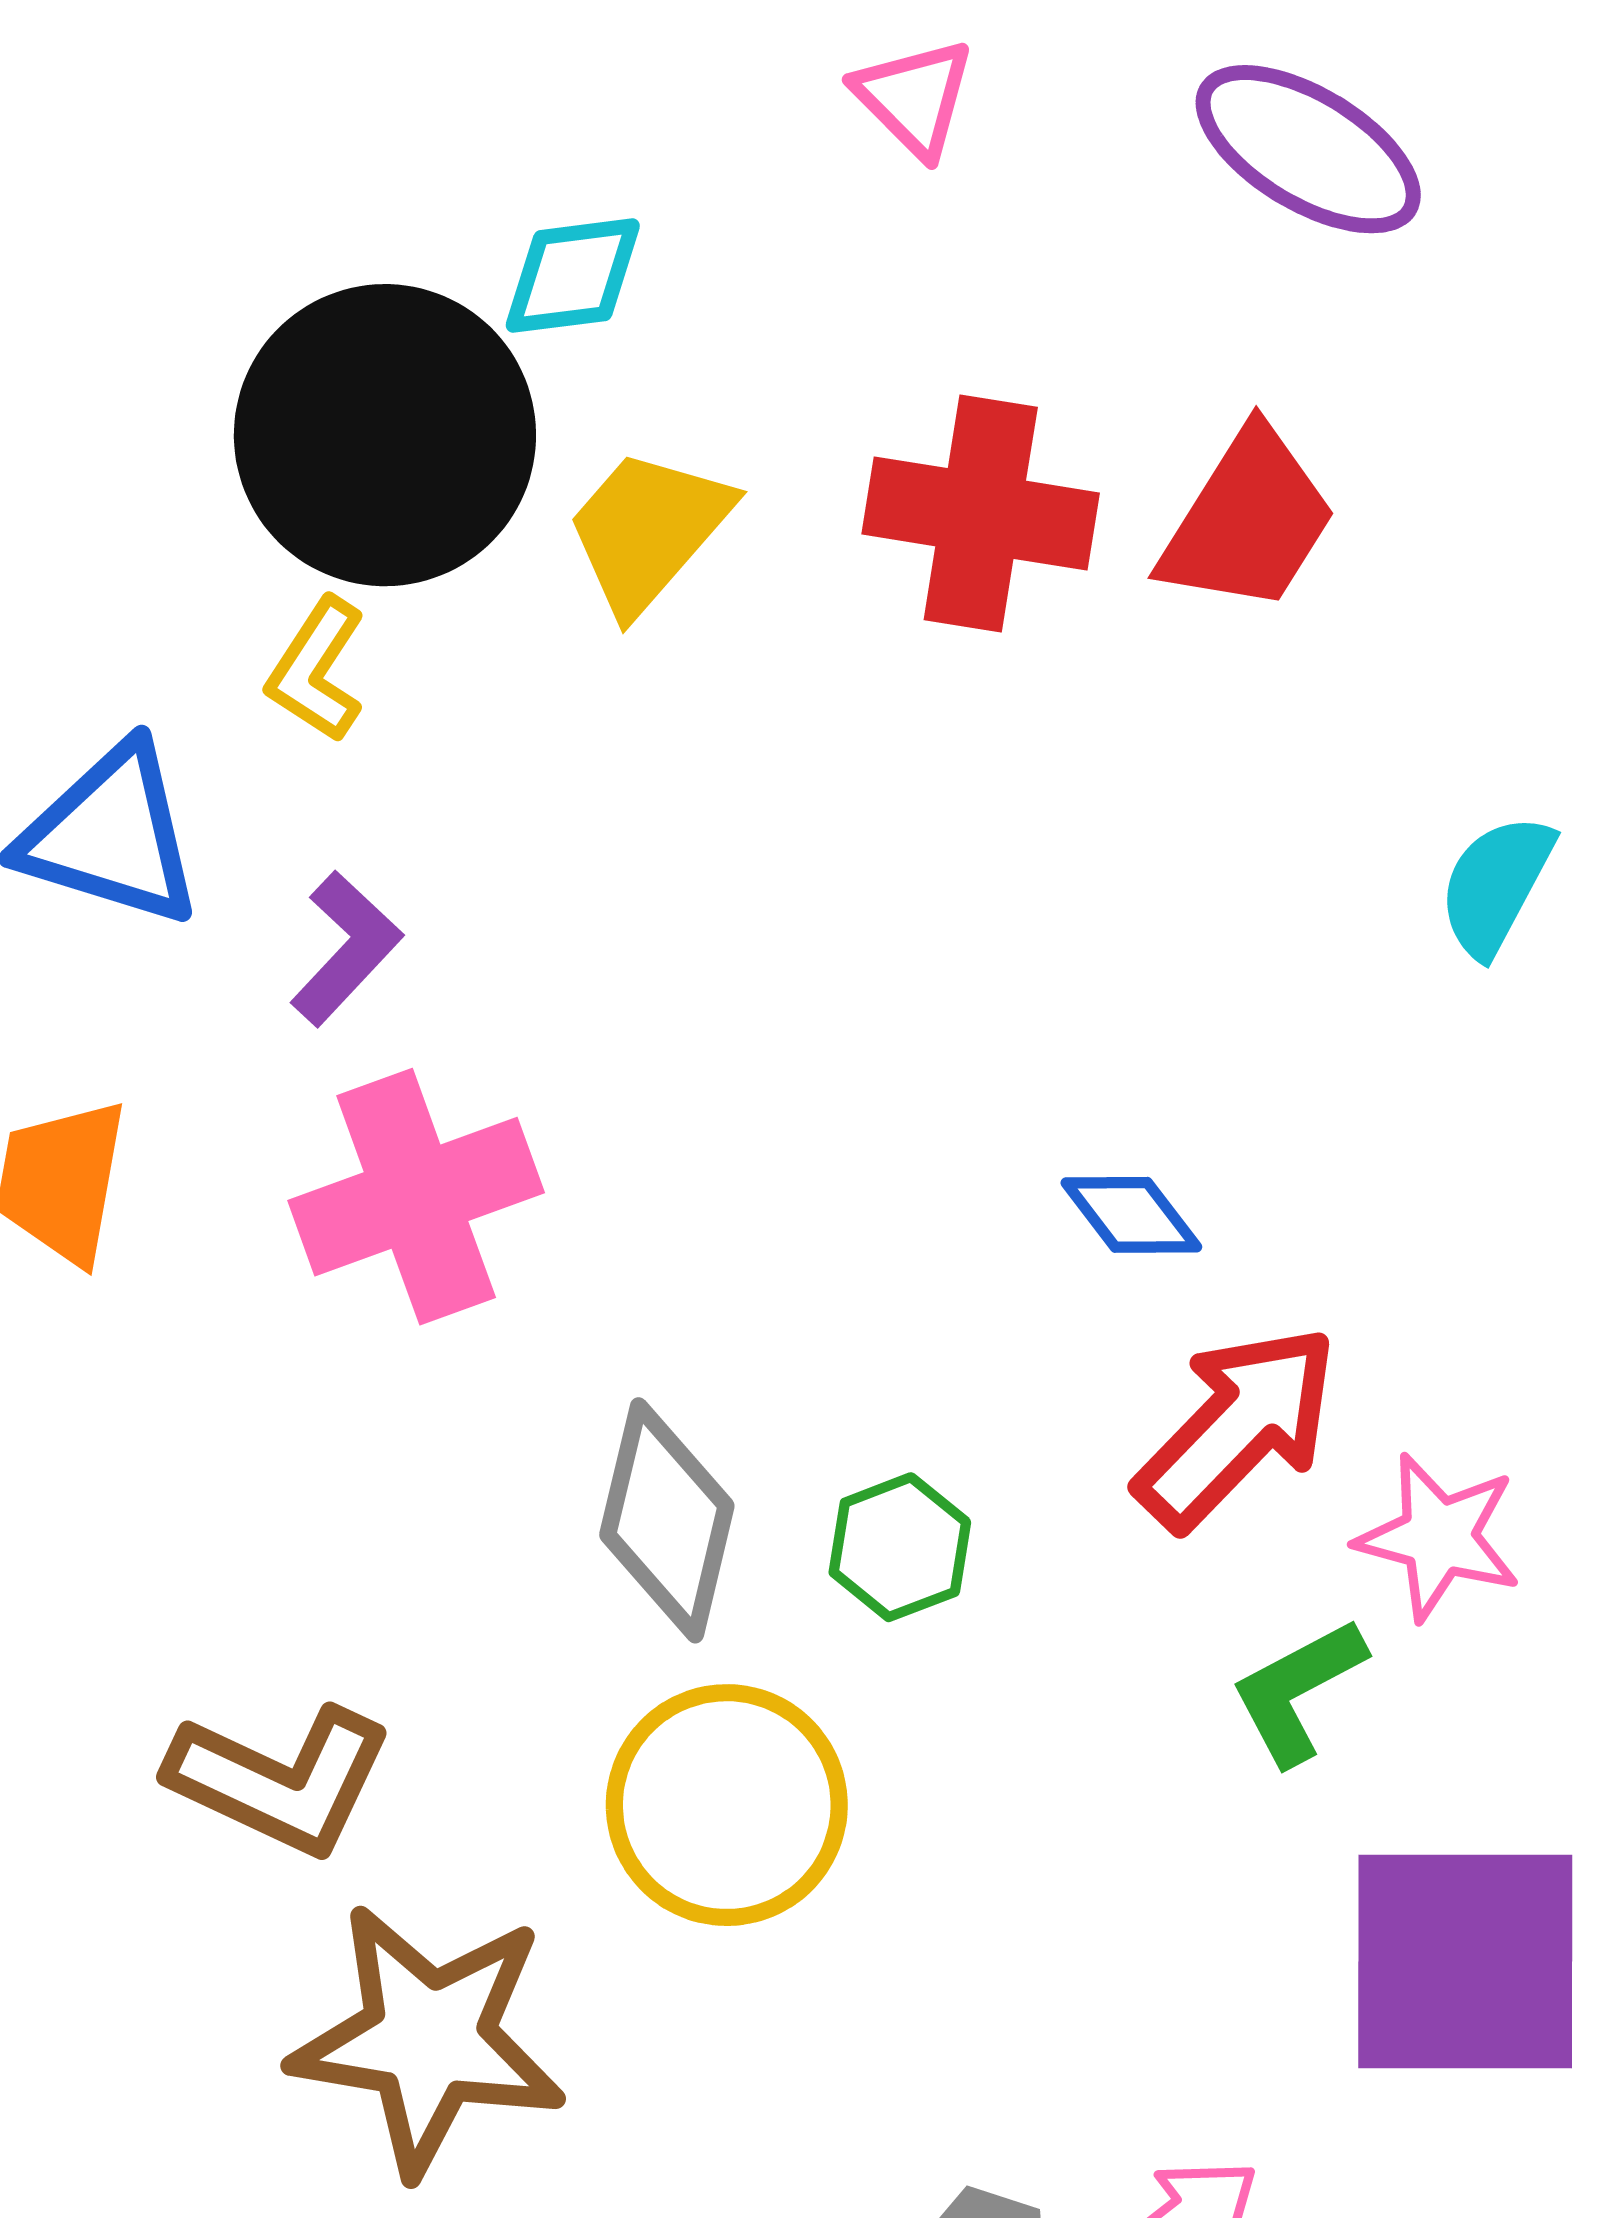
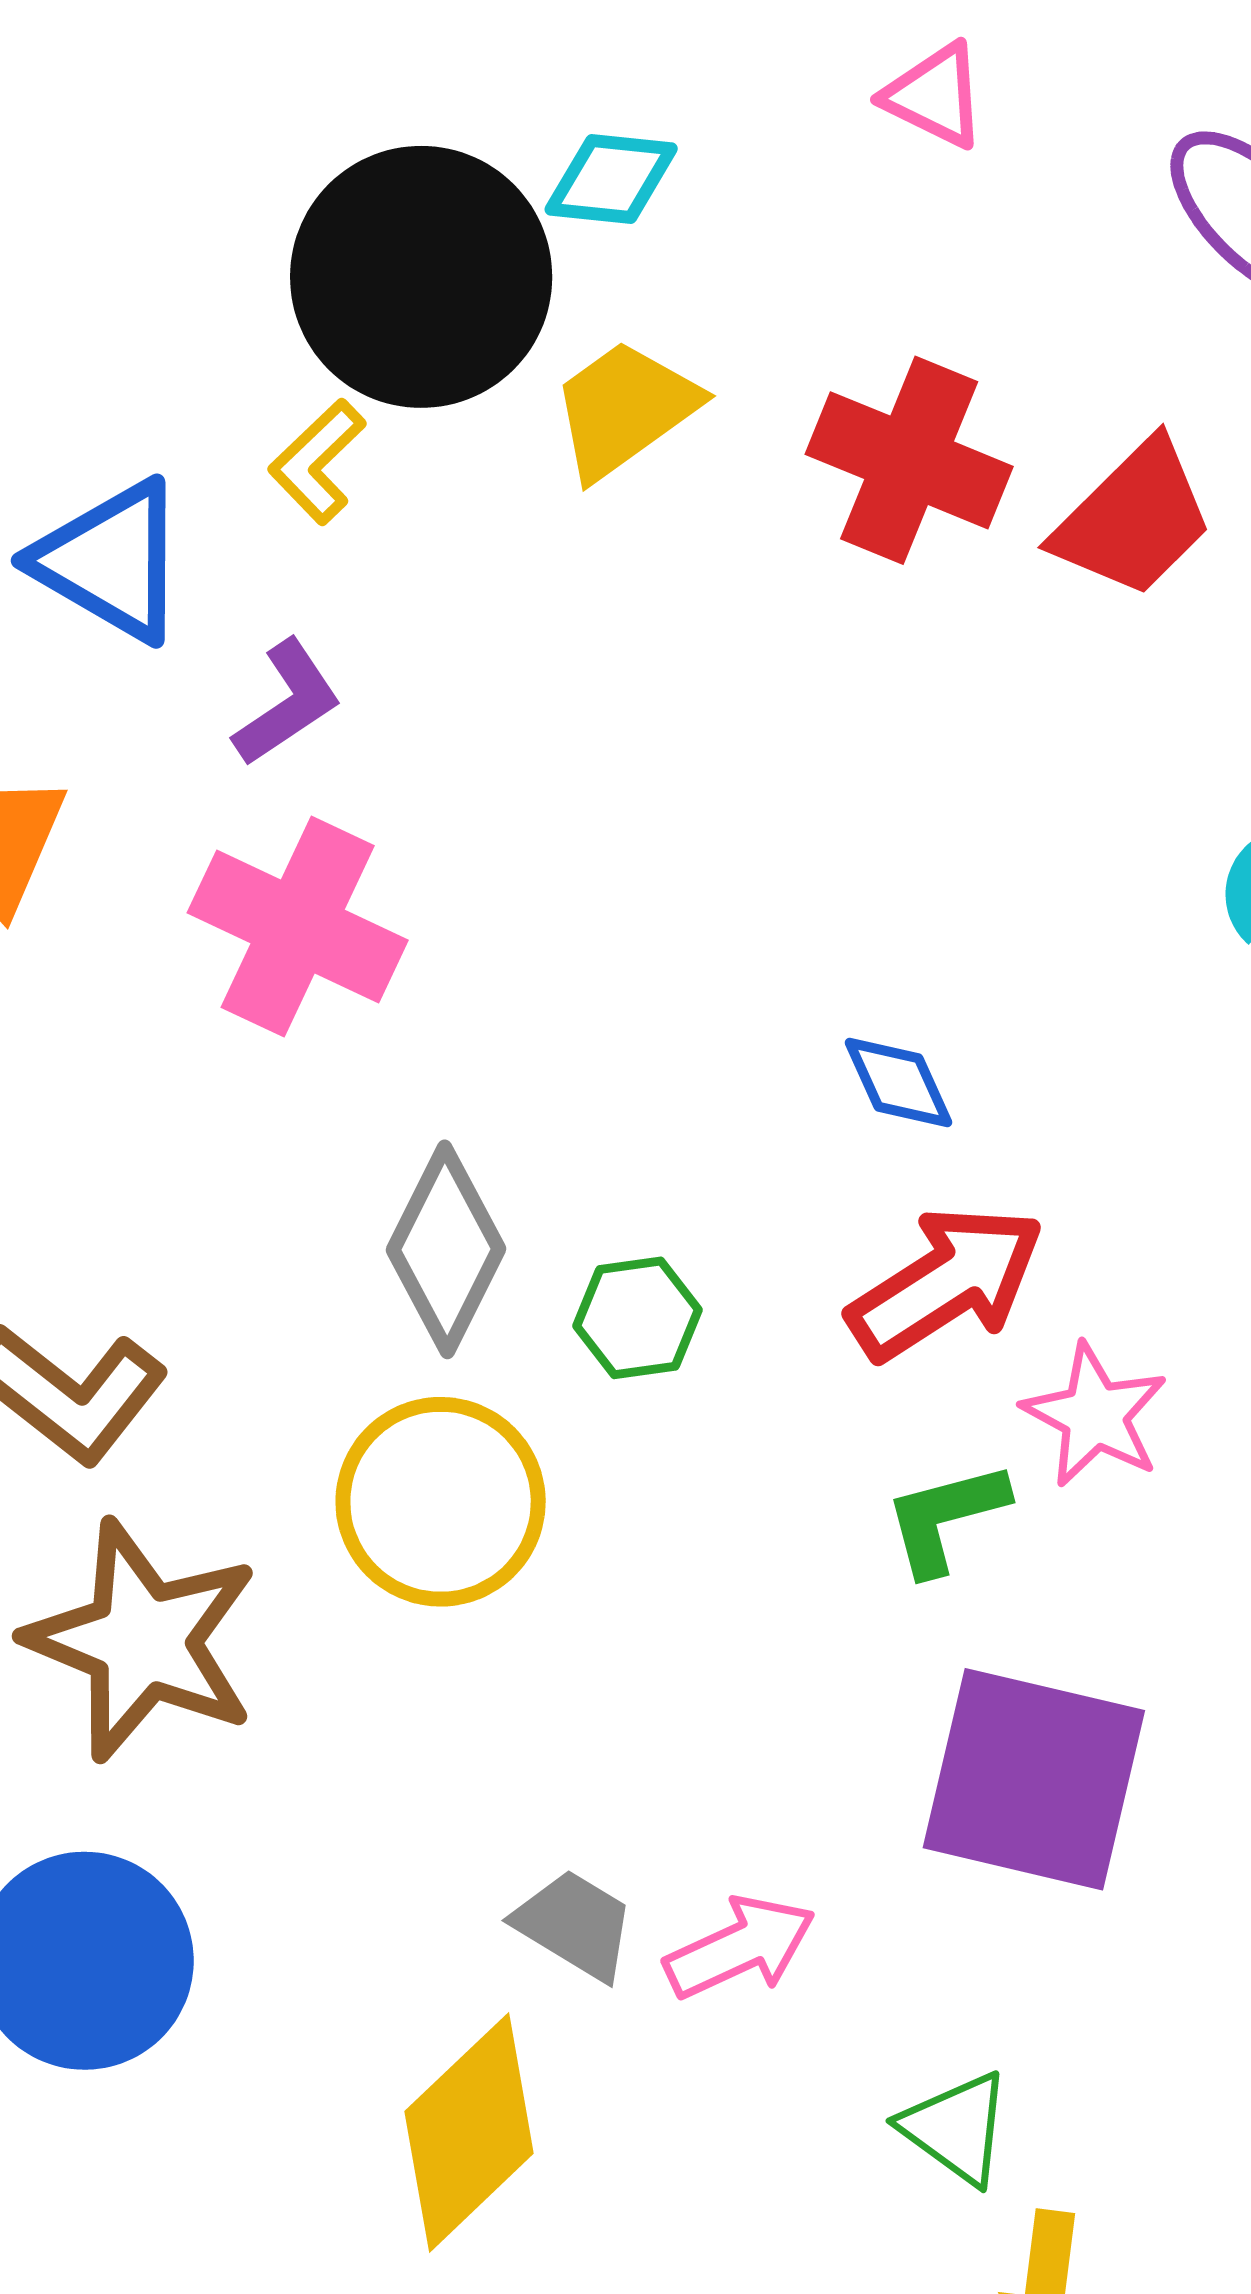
pink triangle: (914, 98) -> (935, 96), turned -32
pink cross: (416, 1197) -> (298, 927), turned 32

